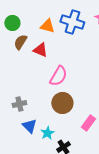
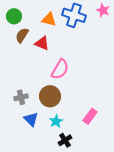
brown circle: (62, 103) -> (50, 96), moved
cyan star: (47, 133) -> (56, 121), moved

